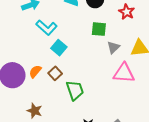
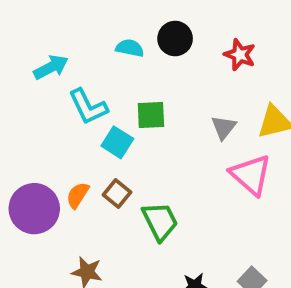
cyan L-shape: (47, 28) -> (88, 107), turned 30
green square: (99, 29) -> (151, 115), moved
pink triangle: (124, 73) -> (251, 175), turned 45

